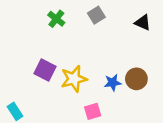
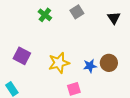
black triangle: (143, 23) -> (114, 18), turned 32
purple square: (45, 70) -> (22, 56), moved

